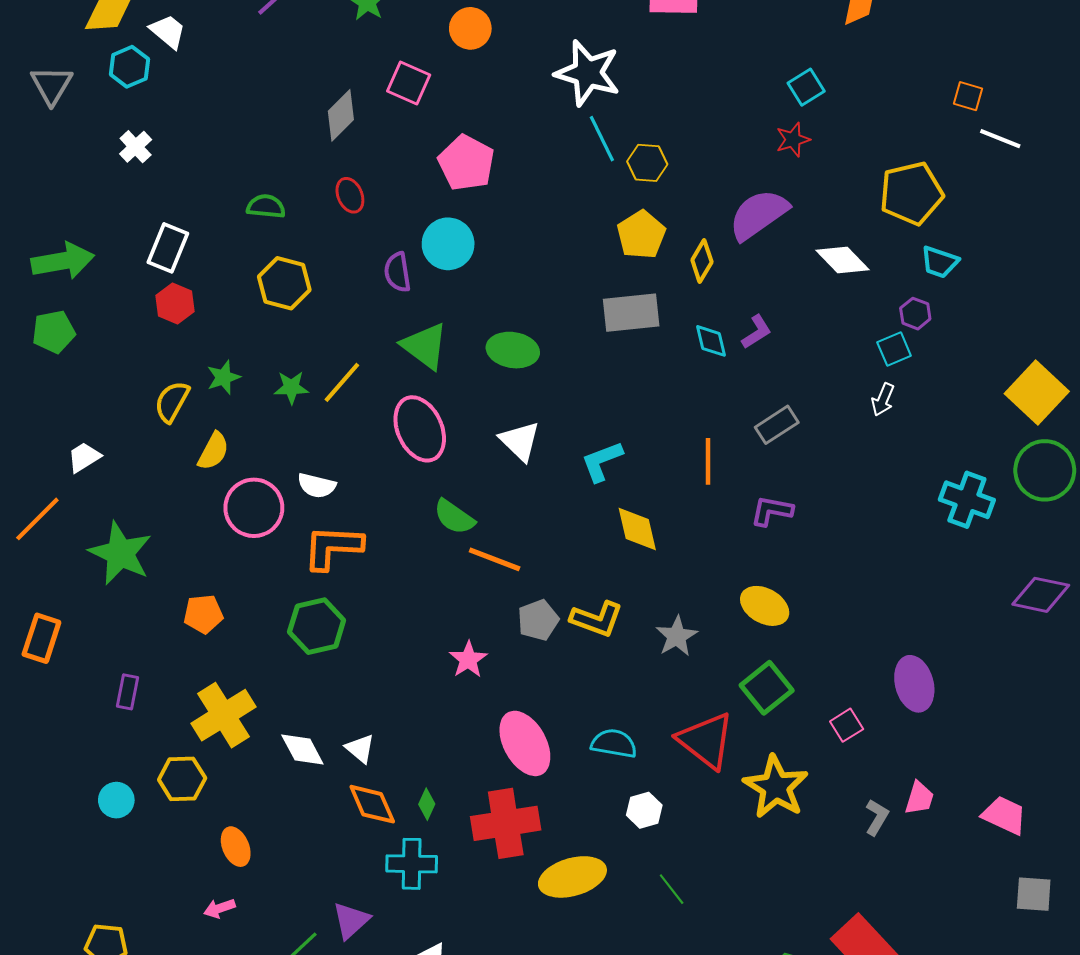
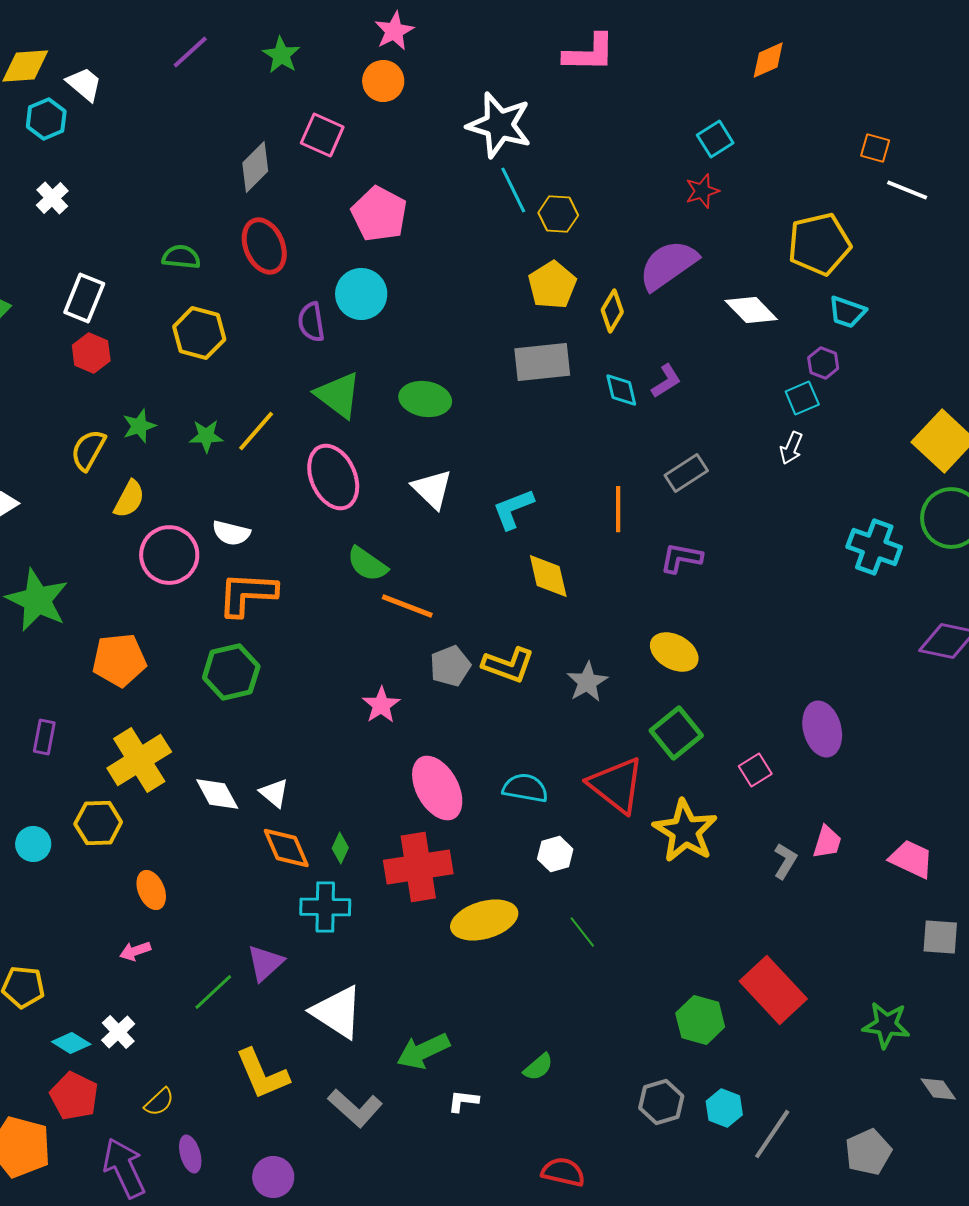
red ellipse: (350, 195) -> (264, 246), size x1.6
orange pentagon: (203, 614) -> (119, 660), size x1.4

